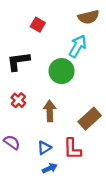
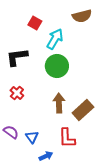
cyan arrow: (78, 46) -> (55, 39), moved
brown arrow: (50, 111) -> (59, 103), moved
blue triangle: (44, 148) -> (32, 137), moved, turned -32

